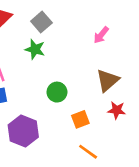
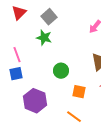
orange square: (80, 119) -> (79, 92), turned 32
orange line: (88, 152) -> (74, 117), moved

